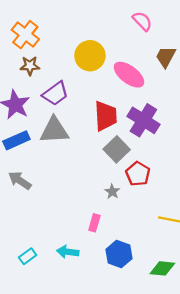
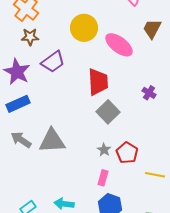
purple cross: (143, 120) -> (149, 93), moved, size x0.5
gray triangle: (54, 130) -> (52, 141), moved
red pentagon: (138, 174) -> (127, 153), moved
pink rectangle: (94, 223) -> (103, 178), moved

